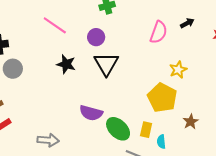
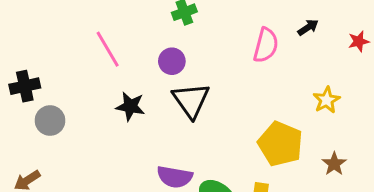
pink line: (55, 25) -> (108, 49), turned 30
yellow star: (178, 70) -> (327, 100), moved
brown star: (191, 122) -> (334, 164), moved

